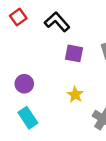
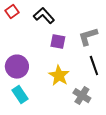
purple circle: (24, 84) -> (17, 67), size x1.5
yellow star: (75, 95) -> (59, 76), size x1.5

